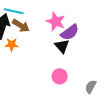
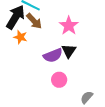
purple semicircle: (70, 32) -> (53, 55), moved

